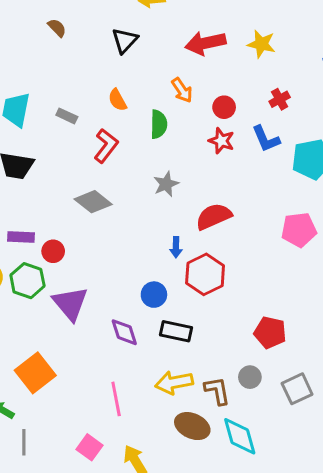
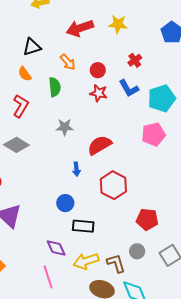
black triangle: (125, 40) -> (32, 47), moved, turned 36
gray star: (166, 184) -> (65, 127), turned 30
pink pentagon: (299, 230) -> (154, 134), moved
red hexagon: (205, 274) -> (113, 185), moved
purple diamond: (124, 332) -> (56, 248), moved

